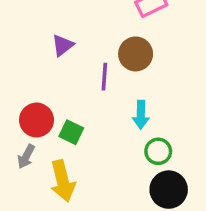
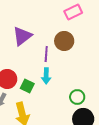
purple triangle: (63, 45) -> (22, 36), size x1.5
cyan arrow: (141, 115) -> (46, 76), moved

